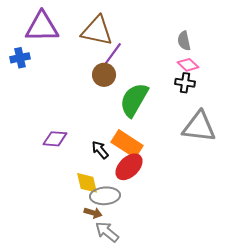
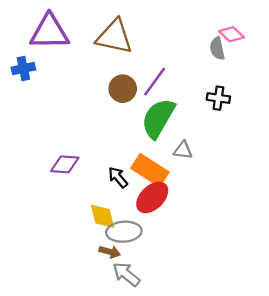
purple line: (112, 55) -> (155, 82), moved
pink diamond: (188, 65) -> (231, 34), moved
gray triangle: (199, 127) -> (183, 150), moved, size x0.5

